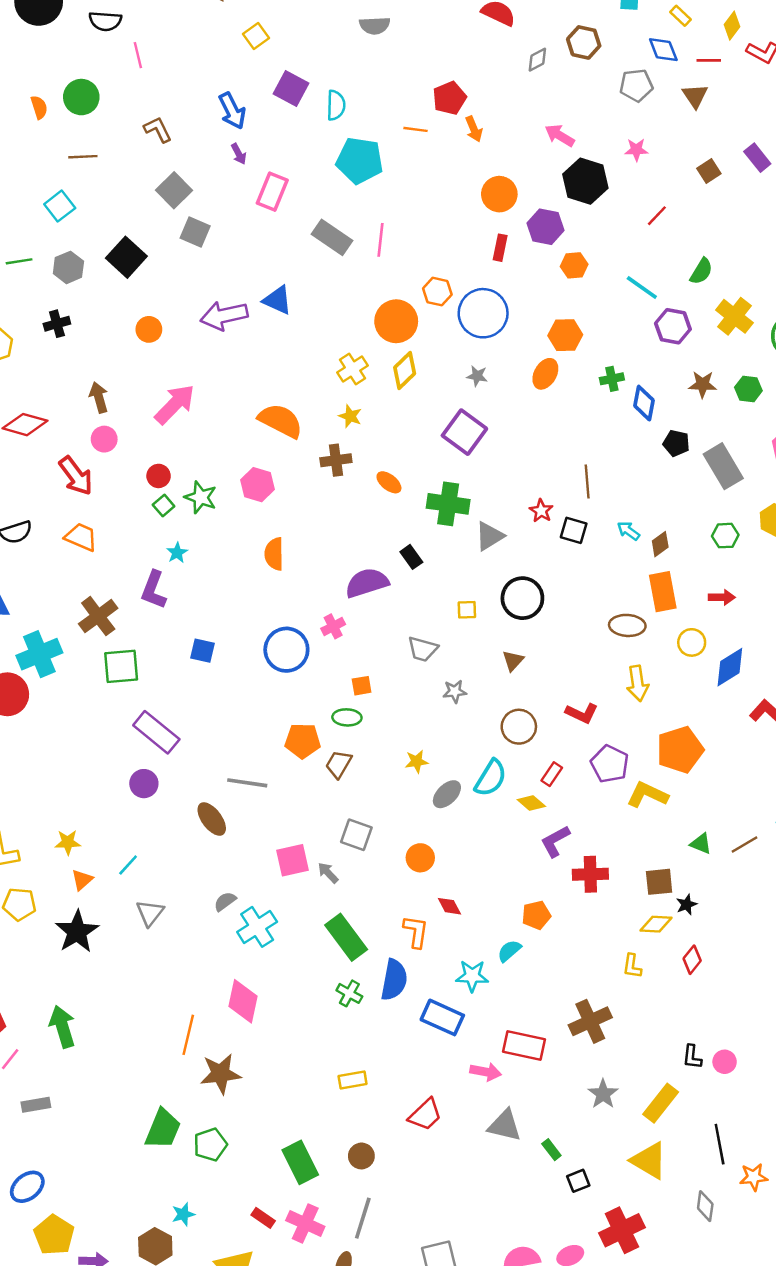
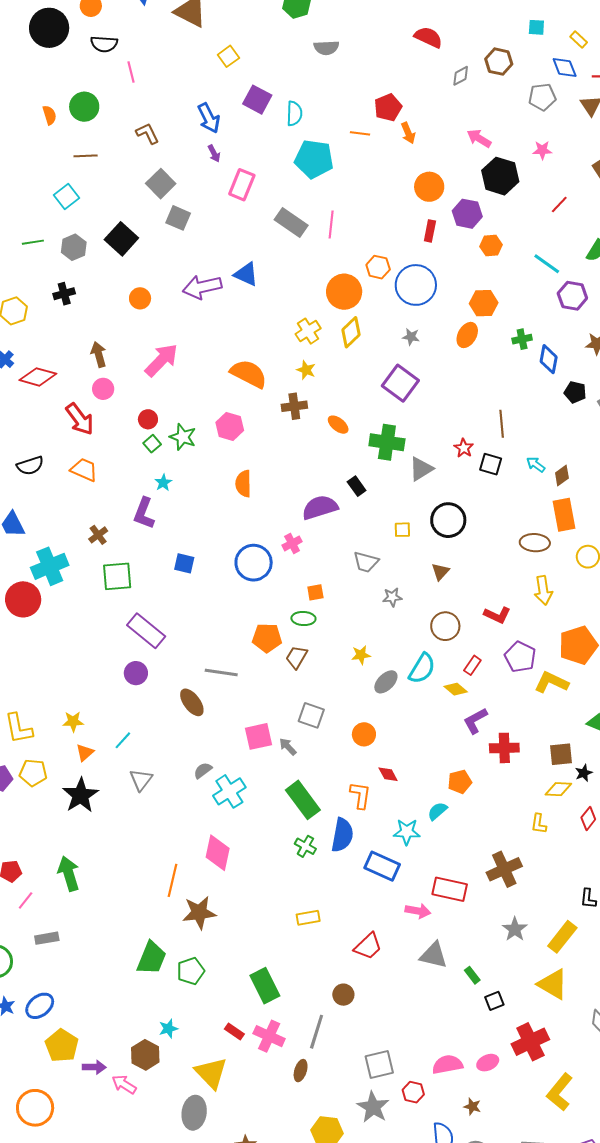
brown cross: (98, 616) -> (98, 535), size x0.6
brown circle: (361, 1156) -> (343, 995), moved

